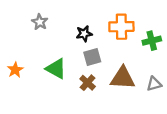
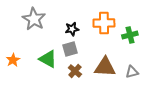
gray star: (40, 22) -> (34, 19), size x1.6
gray square: (92, 57) -> (70, 49), moved

